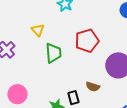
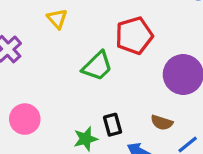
green trapezoid: (53, 53) -> (97, 66), moved, turned 50
brown semicircle: (93, 87) -> (162, 123), moved

